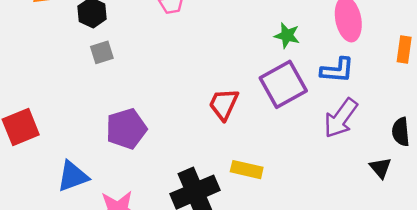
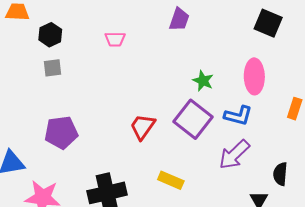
purple square: (283, 84) -> (193, 119), turned -33
yellow rectangle: (247, 170) -> (171, 180), moved

